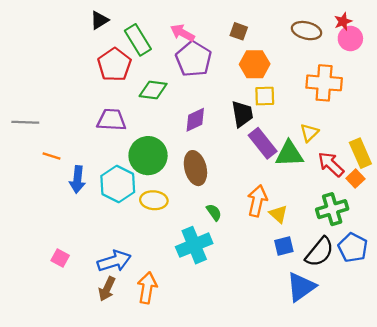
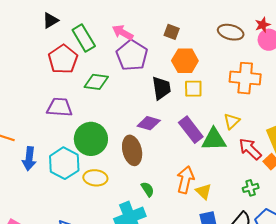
black trapezoid: (242, 114) -> (161, 88), moved
purple diamond: (195, 120) -> (149, 123), moved, turned 40
green cross: (332, 209) -> (251, 188), size x0.6

